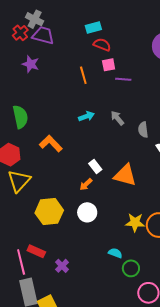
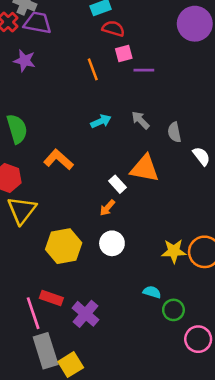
orange triangle: (125, 175) -> (145, 169), moved
purple cross: (62, 266) -> (86, 314), size x1.5

